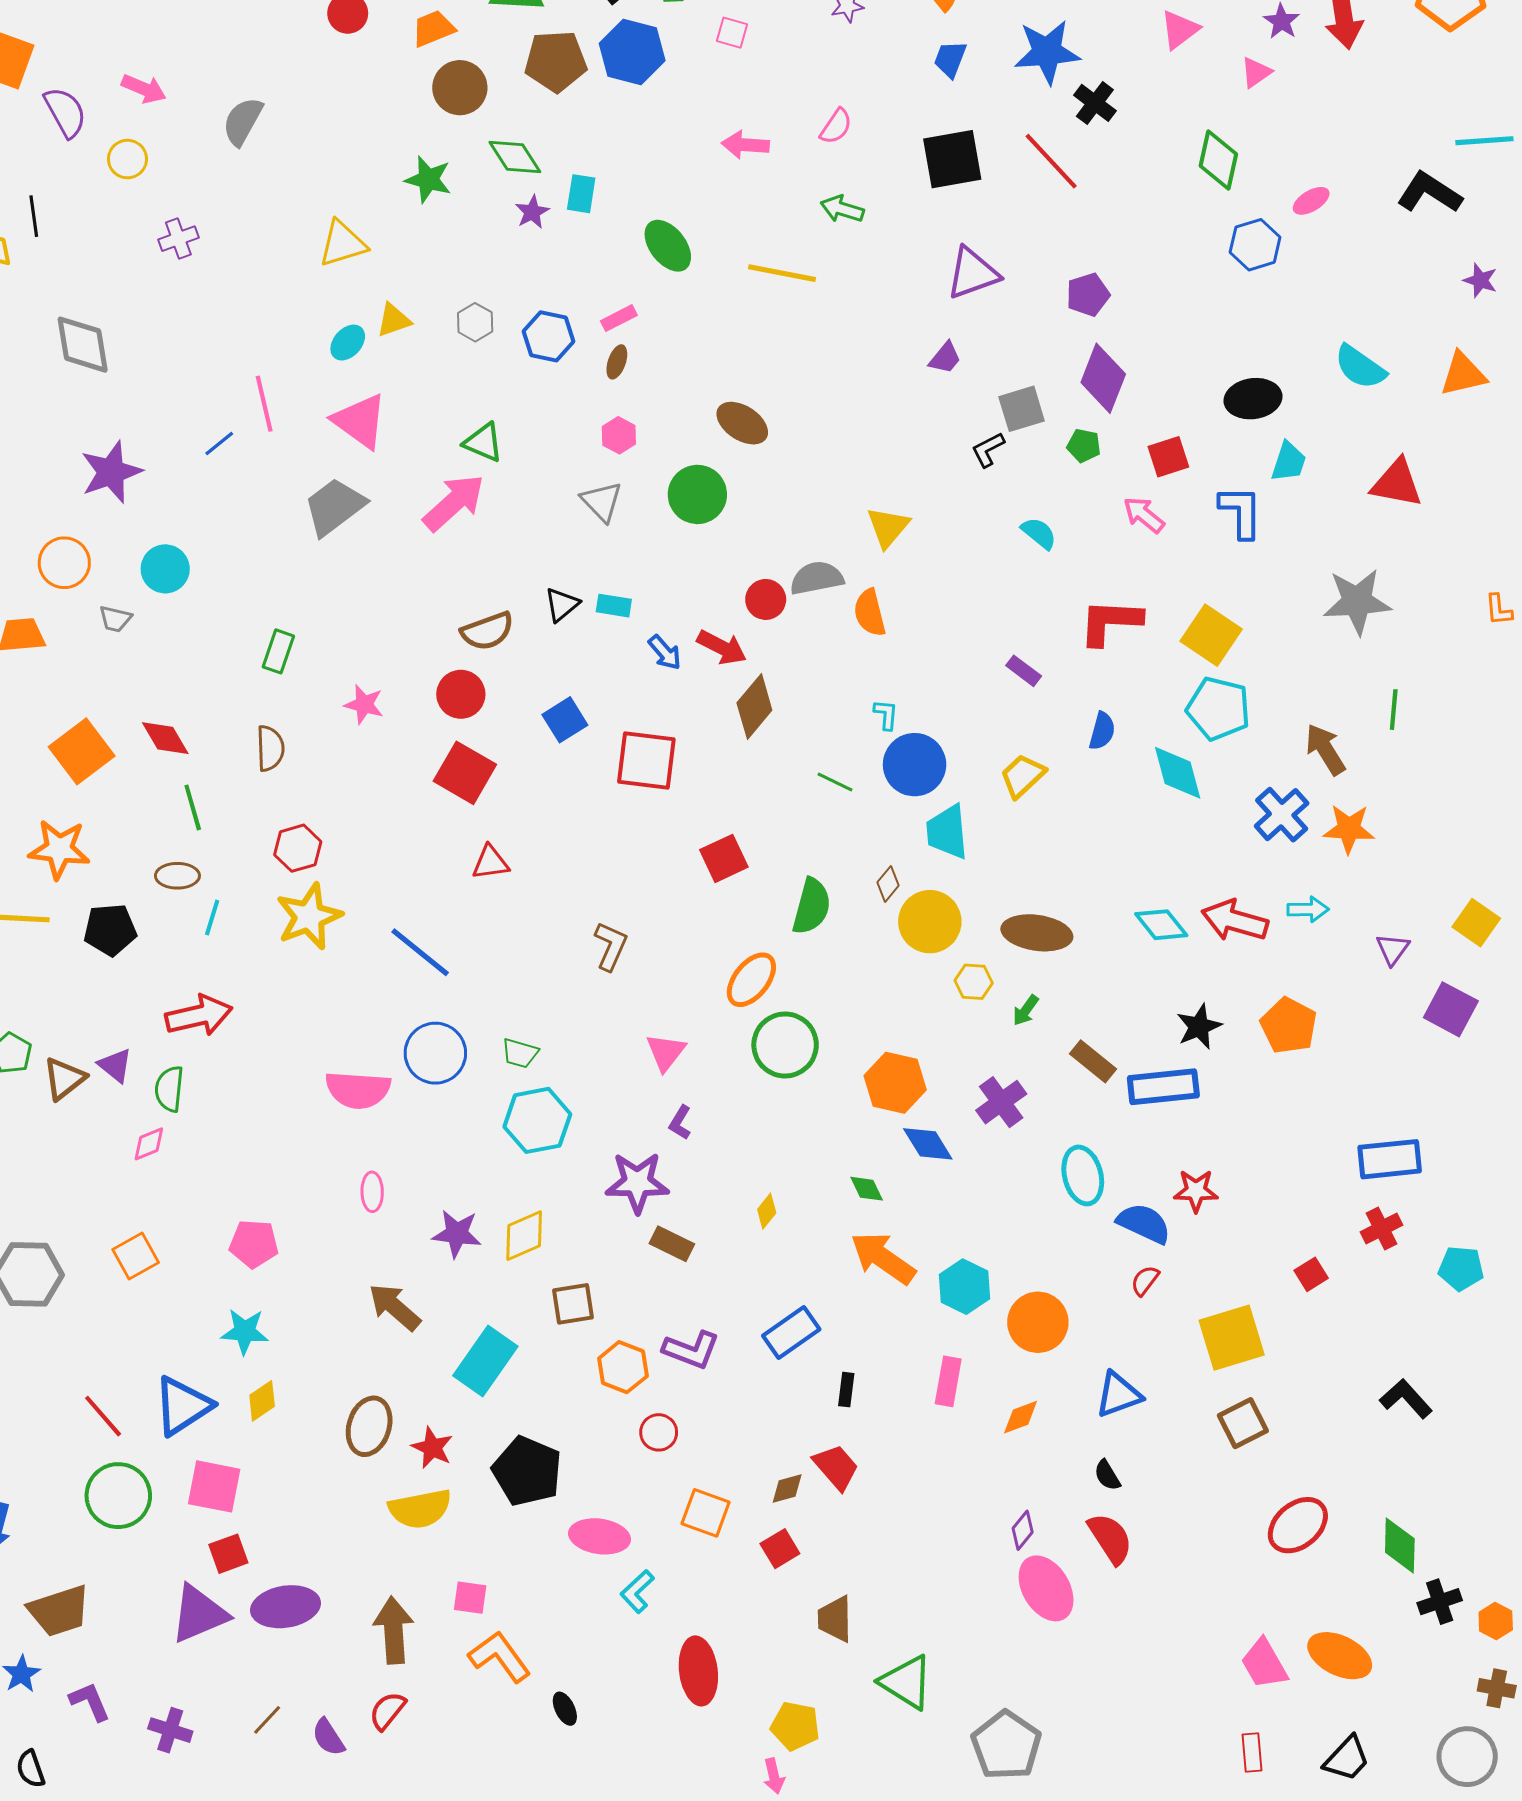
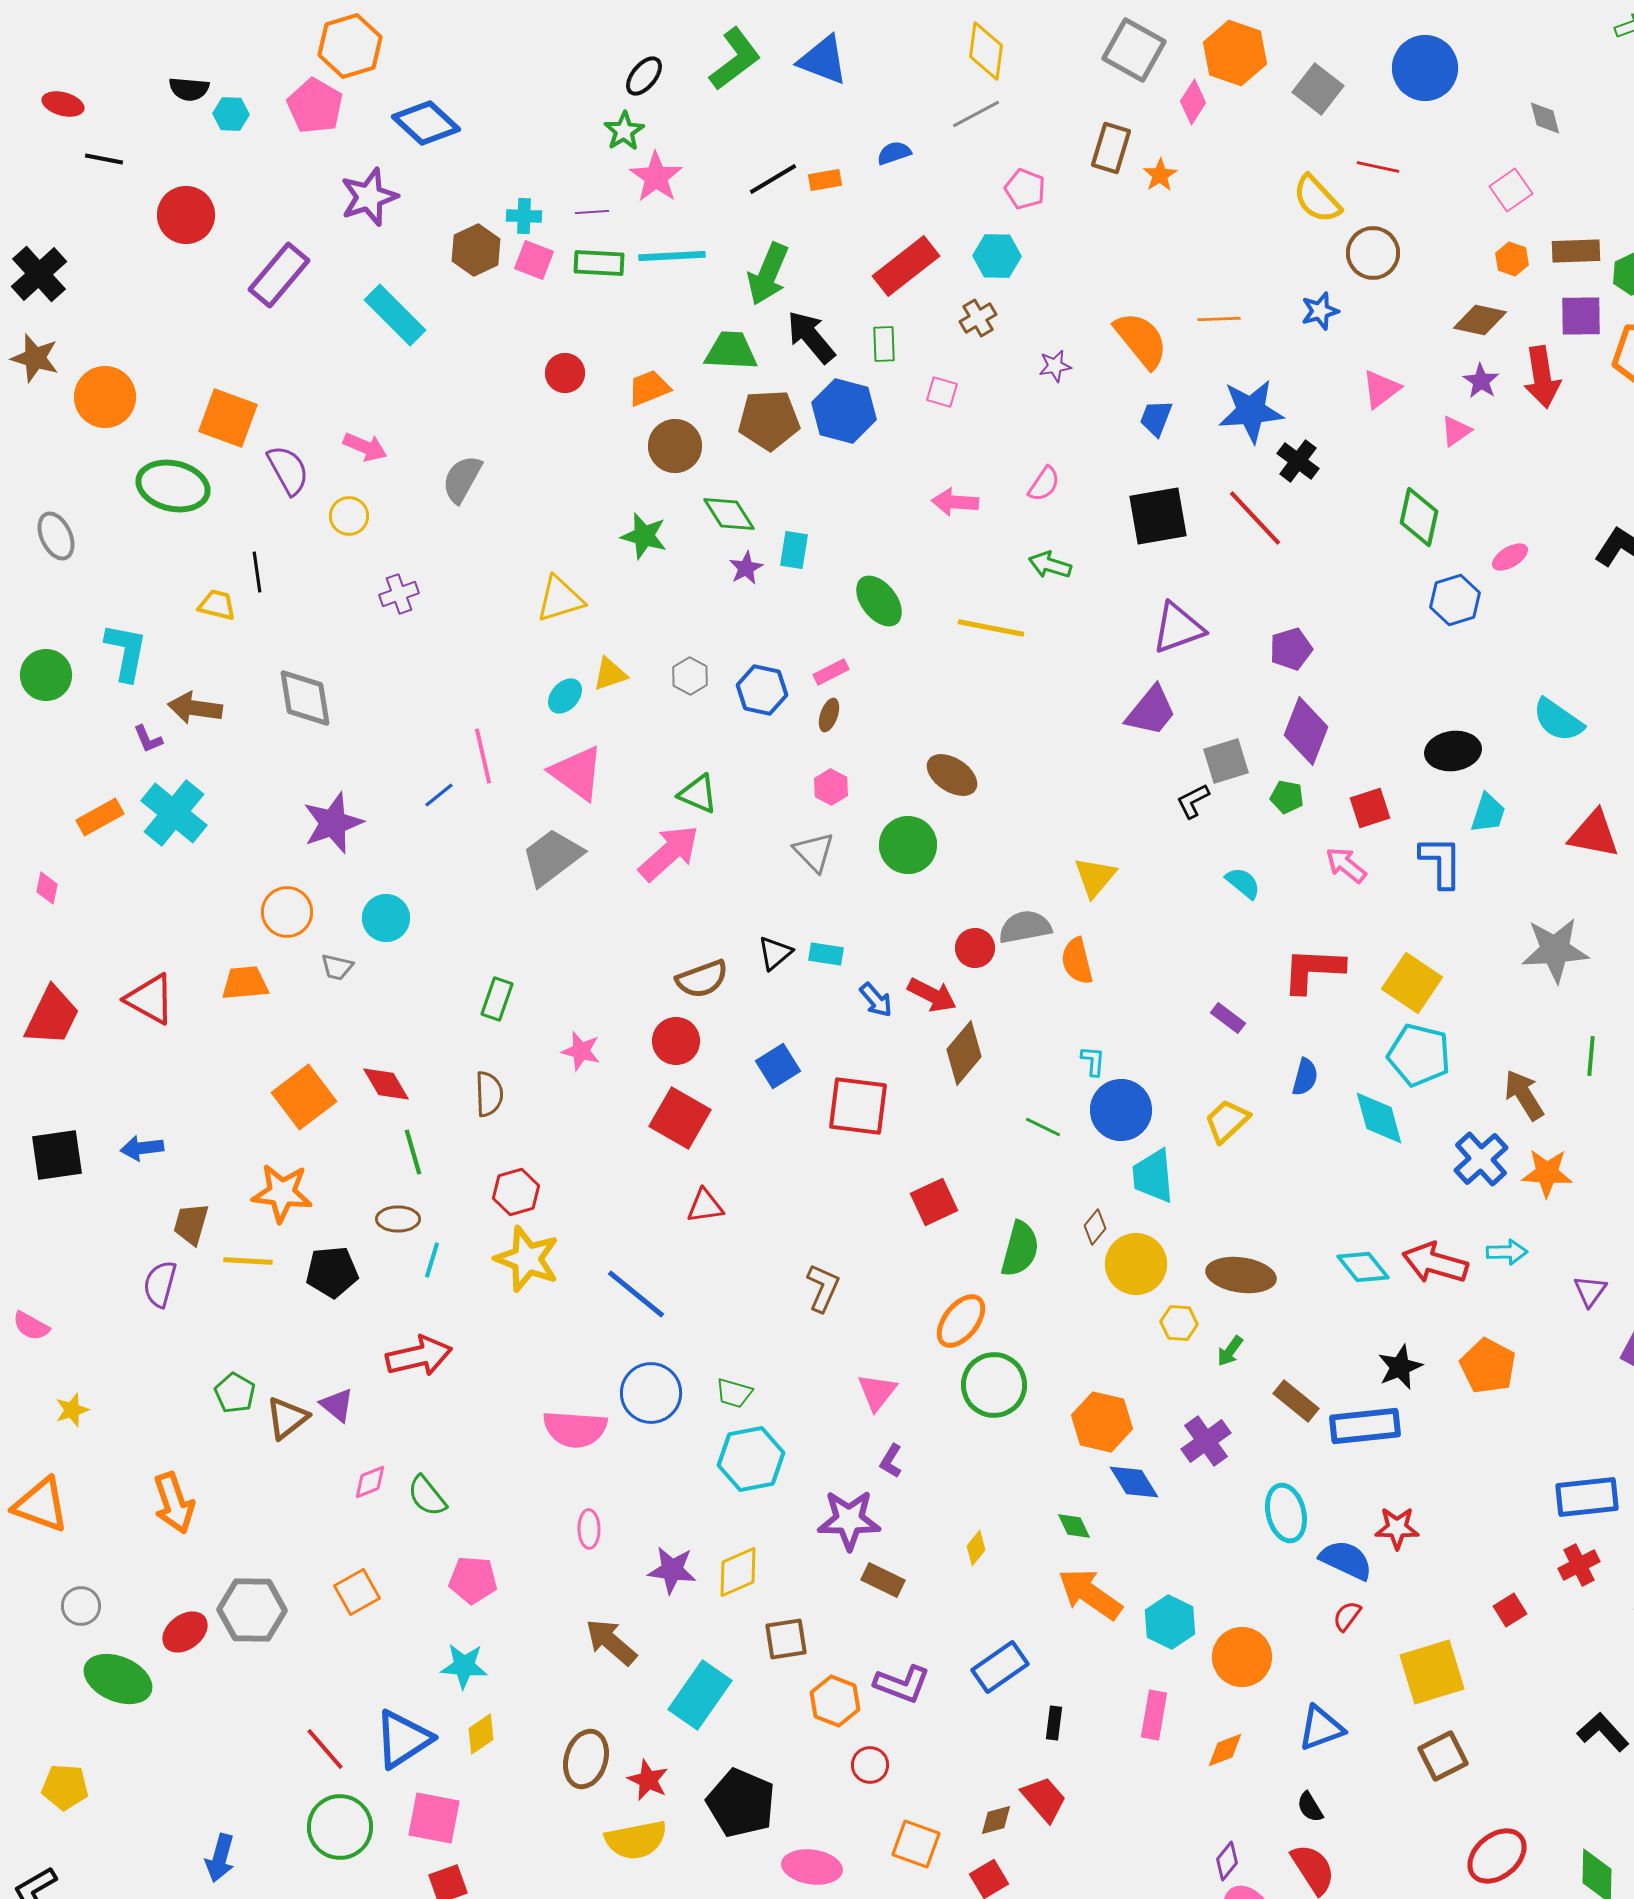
purple trapezoid: (945, 358) -> (1151, 711), size x1.6
yellow star: (309, 917) -> (527, 1259), turned -30
green semicircle: (169, 1089) -> (427, 1496), moved, turned -45

